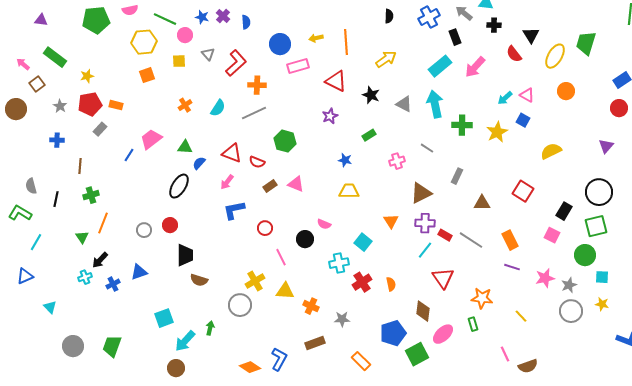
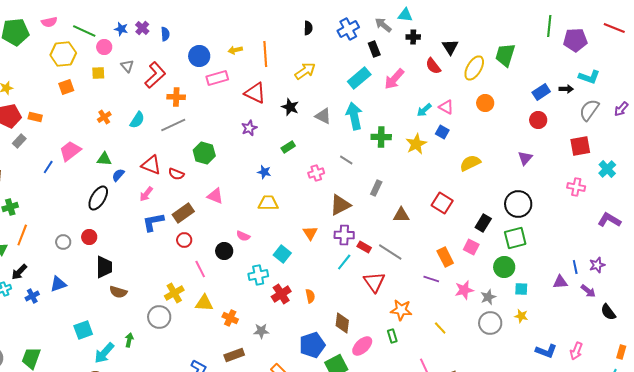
brown rectangle: (270, 186) -> (183, 213), moved, size x1.5
orange rectangle: (510, 240) -> (445, 257), moved
red triangle: (443, 278) -> (374, 282), moved

